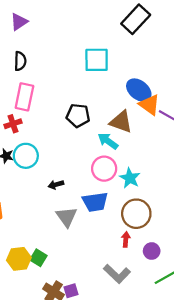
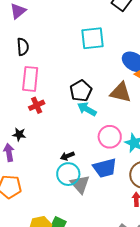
black pentagon: (78, 116) -> (81, 91), turned -30
red cross: (13, 124) -> (37, 105), moved
cyan arrow: (108, 141) -> (87, 109), moved
cyan circle: (26, 156) -> (68, 174), moved

